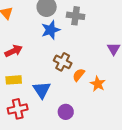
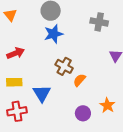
gray cross: (76, 16) -> (99, 22), moved
orange star: (98, 84) -> (107, 105), moved
purple circle: (66, 112) -> (83, 113), moved

